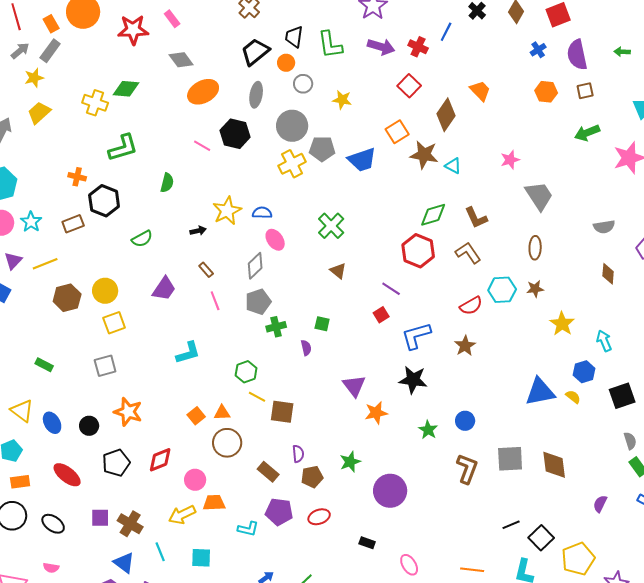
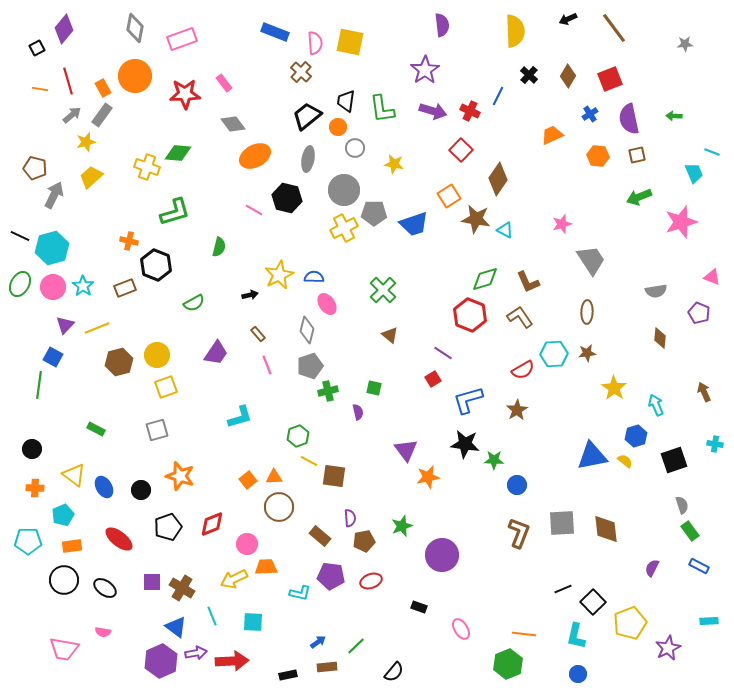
orange trapezoid: (480, 91) -> (552, 135), moved, turned -70
gray diamond: (255, 266) -> (307, 330), turned -32
green star: (428, 430) -> (494, 460), moved, turned -30

